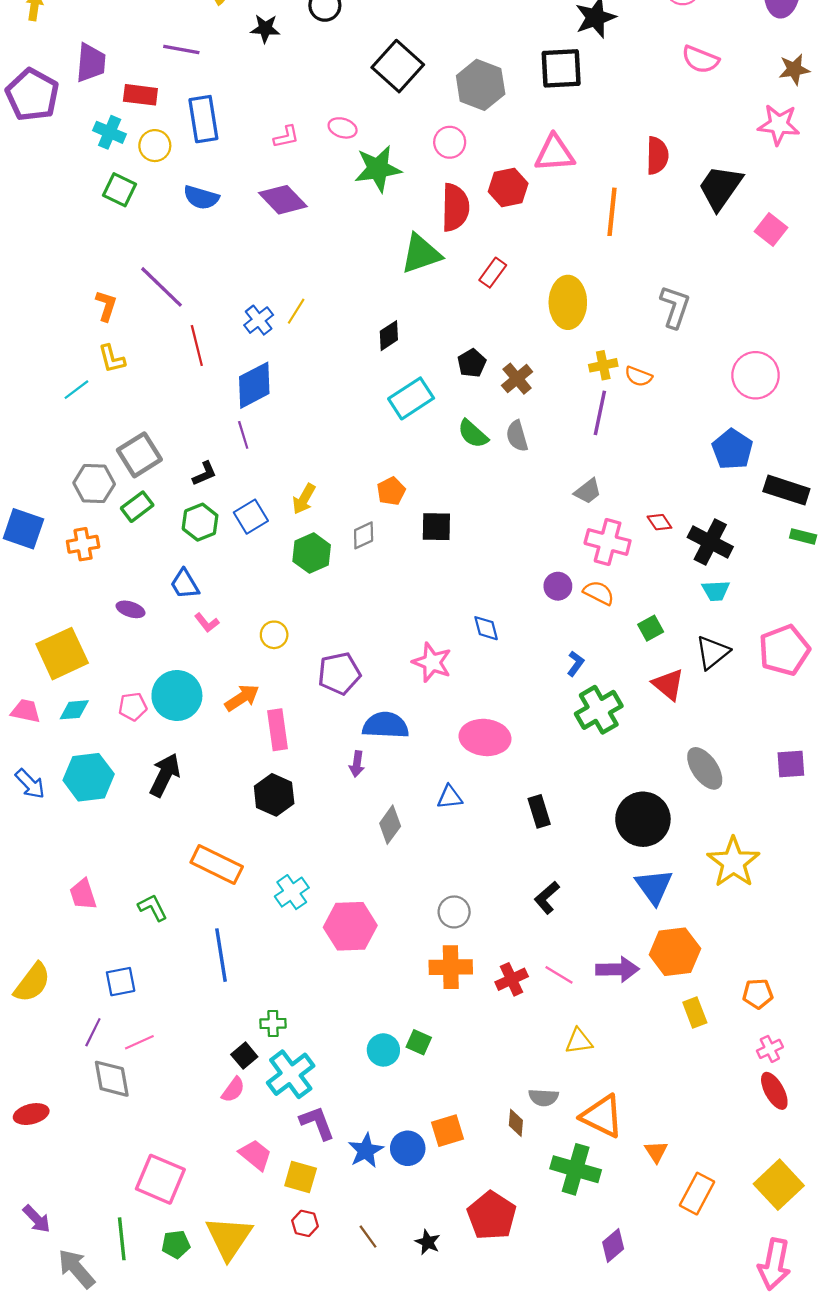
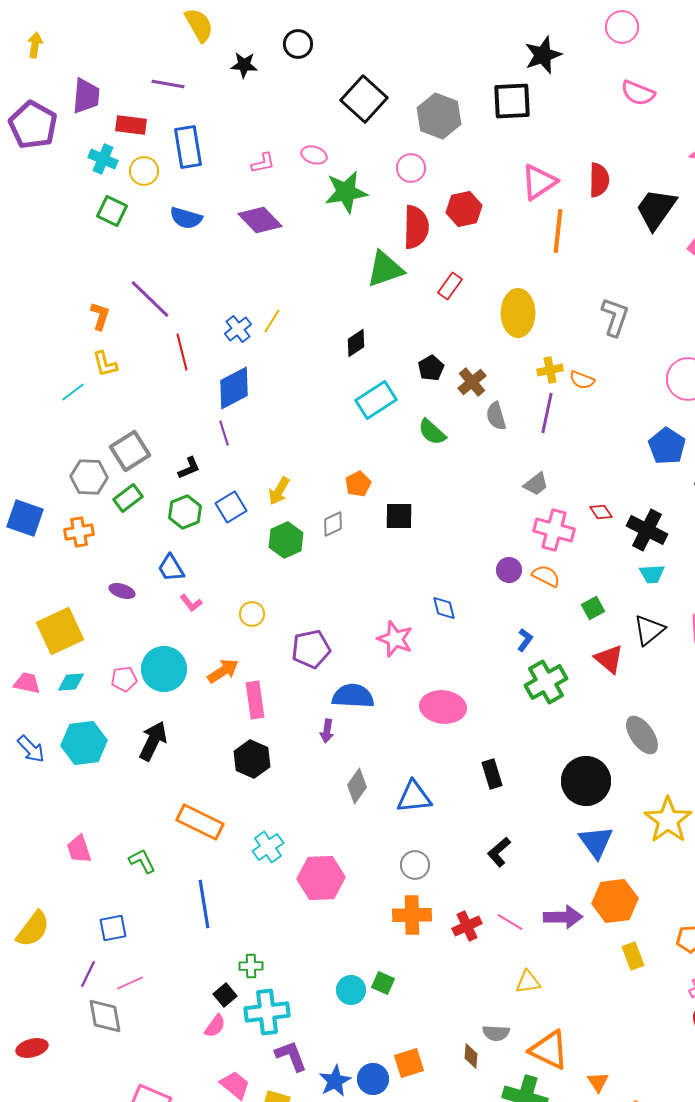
pink triangle: (555, 153) -> (539, 182), moved, turned -30
gray semicircle: (517, 436) -> (496, 416), moved
blue triangle: (450, 797) -> (414, 797), moved, size x1.5
cyan cross: (291, 1074) -> (267, 1012), turned 30

